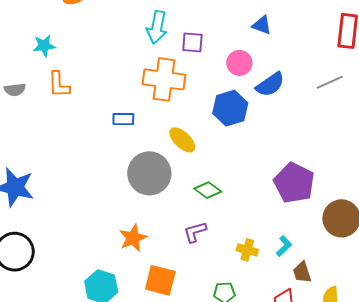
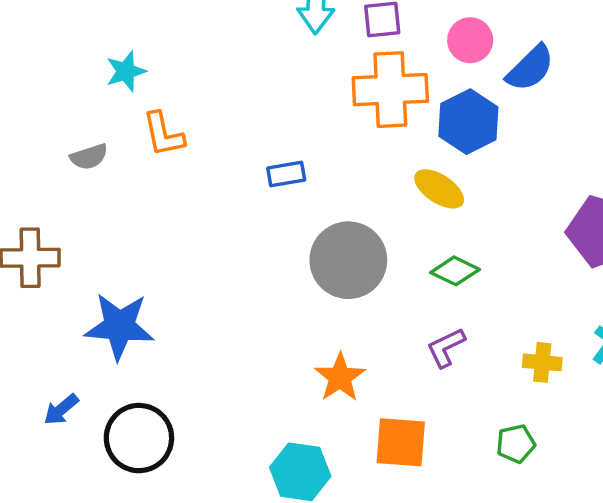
orange cross: (164, 79) -> (390, 90), moved
yellow ellipse: (182, 140) -> (439, 189), moved

